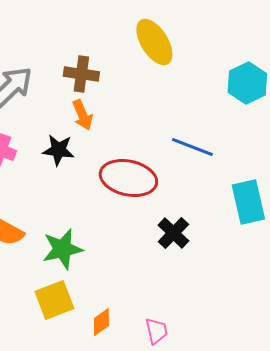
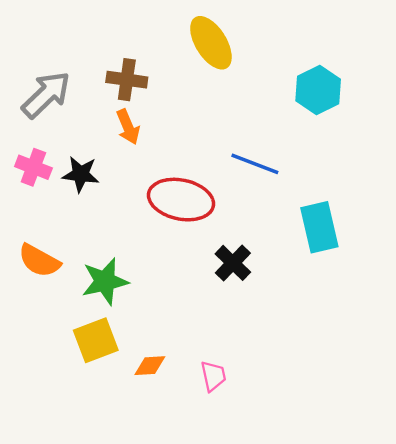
black star: (58, 150) -> (81, 174), moved
orange diamond: (101, 322) -> (150, 366), turned 32

